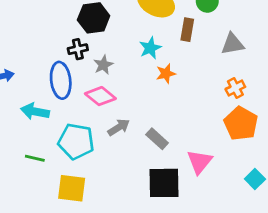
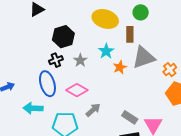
gray triangle: (233, 44) -> (144, 57), moved, size x1.4
gray star: (103, 65) -> (80, 60), moved
gray rectangle: (157, 139) -> (130, 117), moved

